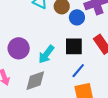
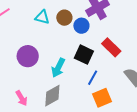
black square: (74, 46) -> (84, 55), turned 36
purple circle: (19, 48) -> (28, 56), moved

